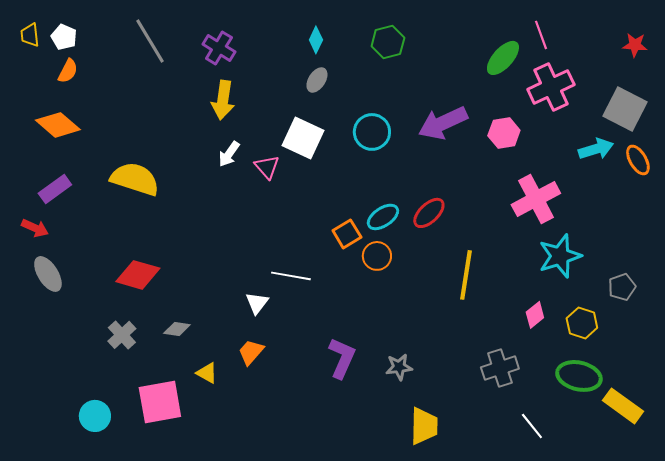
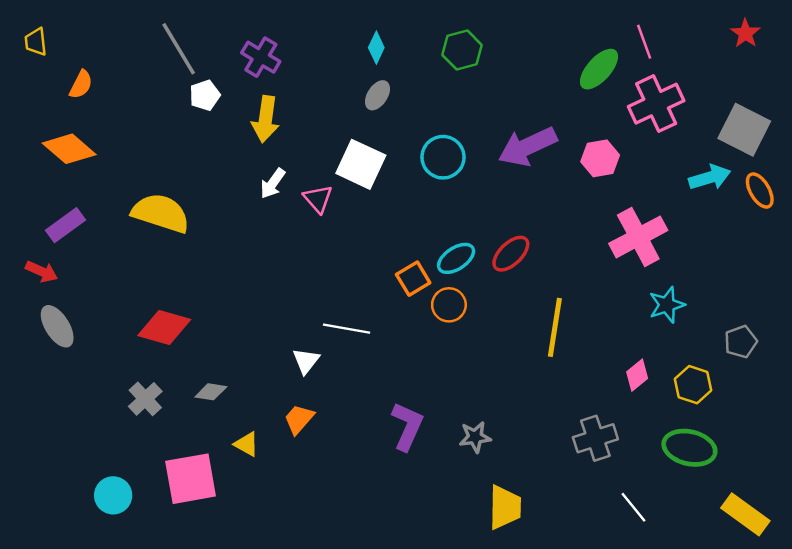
white pentagon: (64, 37) -> (205, 95), moved, turned 30
red star: (635, 45) -> (745, 33), moved, turned 30
cyan star: (560, 256) -> (667, 305), size x0.7
yellow rectangle: (623, 406) -> (745, 514), moved

